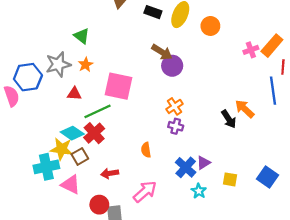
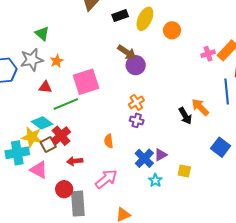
black rectangle: (153, 12) -> (120, 16), turned -42
green triangle: (82, 36) -> (42, 34), moved
pink square: (118, 86) -> (86, 82), turned -32
red cross: (94, 133) -> (61, 136), moved
blue square: (267, 177) -> (221, 147), moved

